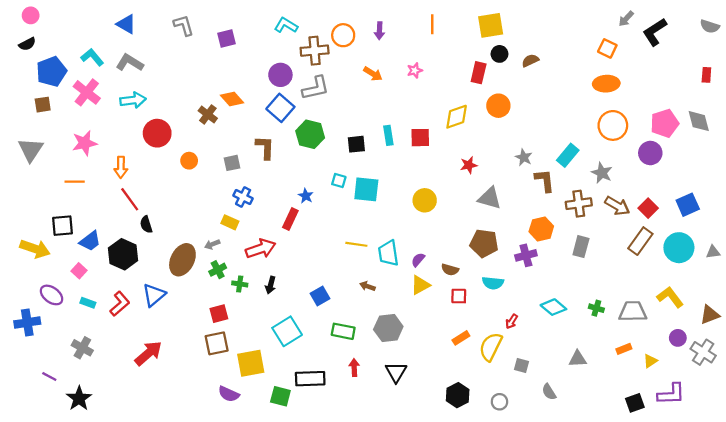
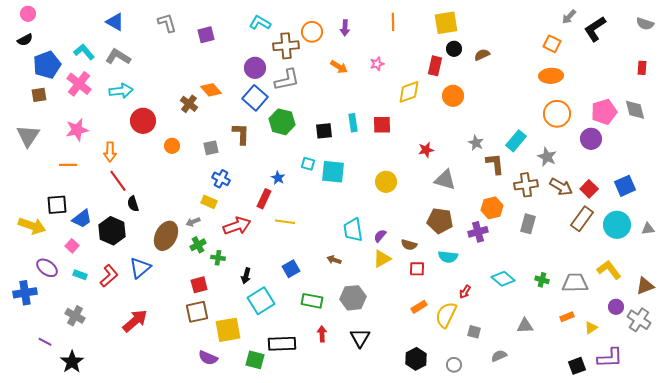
yellow diamond: (457, 117) -> (409, 92), moved
yellow line: (356, 244) -> (285, 222), moved
black arrow: (271, 285) -> (246, 276), moved
gray semicircle: (549, 392) -> (499, 356), turned 98

